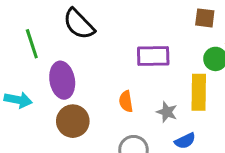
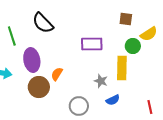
orange semicircle: (126, 101) -> (57, 74), moved, turned 40

